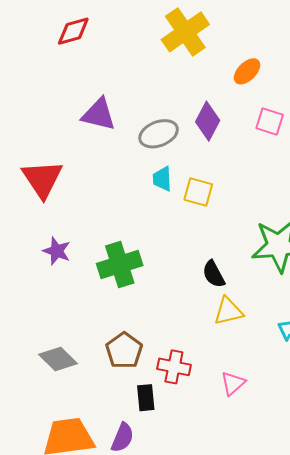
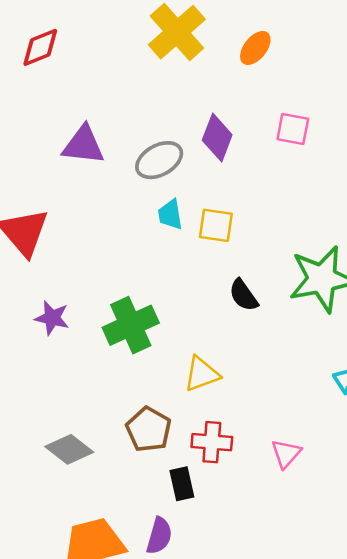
orange ellipse: (247, 71) -> (255, 48), moved
black semicircle: (214, 274) -> (243, 295), moved
yellow triangle: (228, 311) -> (202, 374), moved

